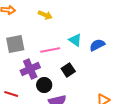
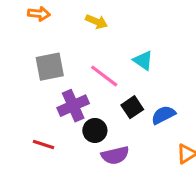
blue semicircle: (97, 45) -> (163, 115), moved
pink line: (50, 50) -> (104, 76), turned 48

